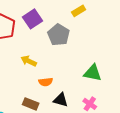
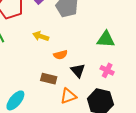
black triangle: (61, 100) -> (78, 70), turned 42

